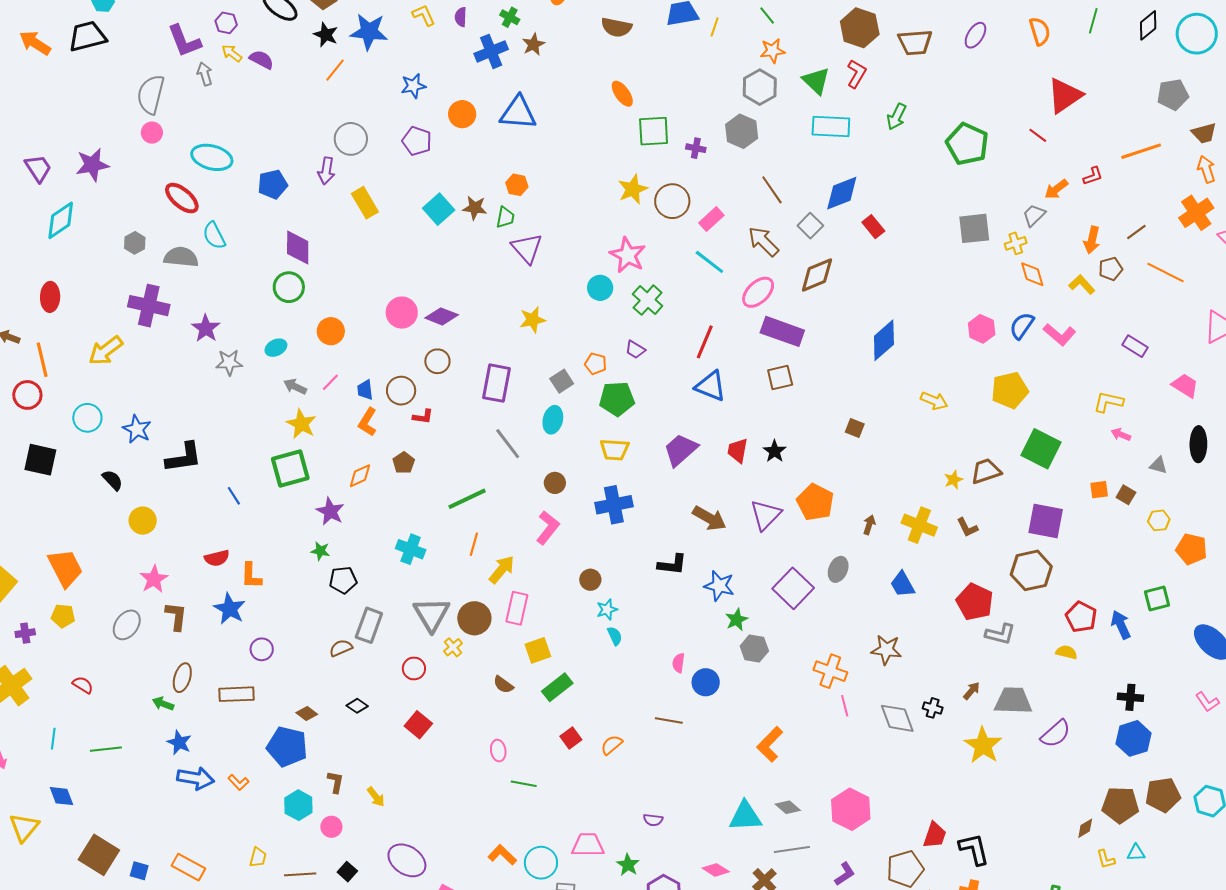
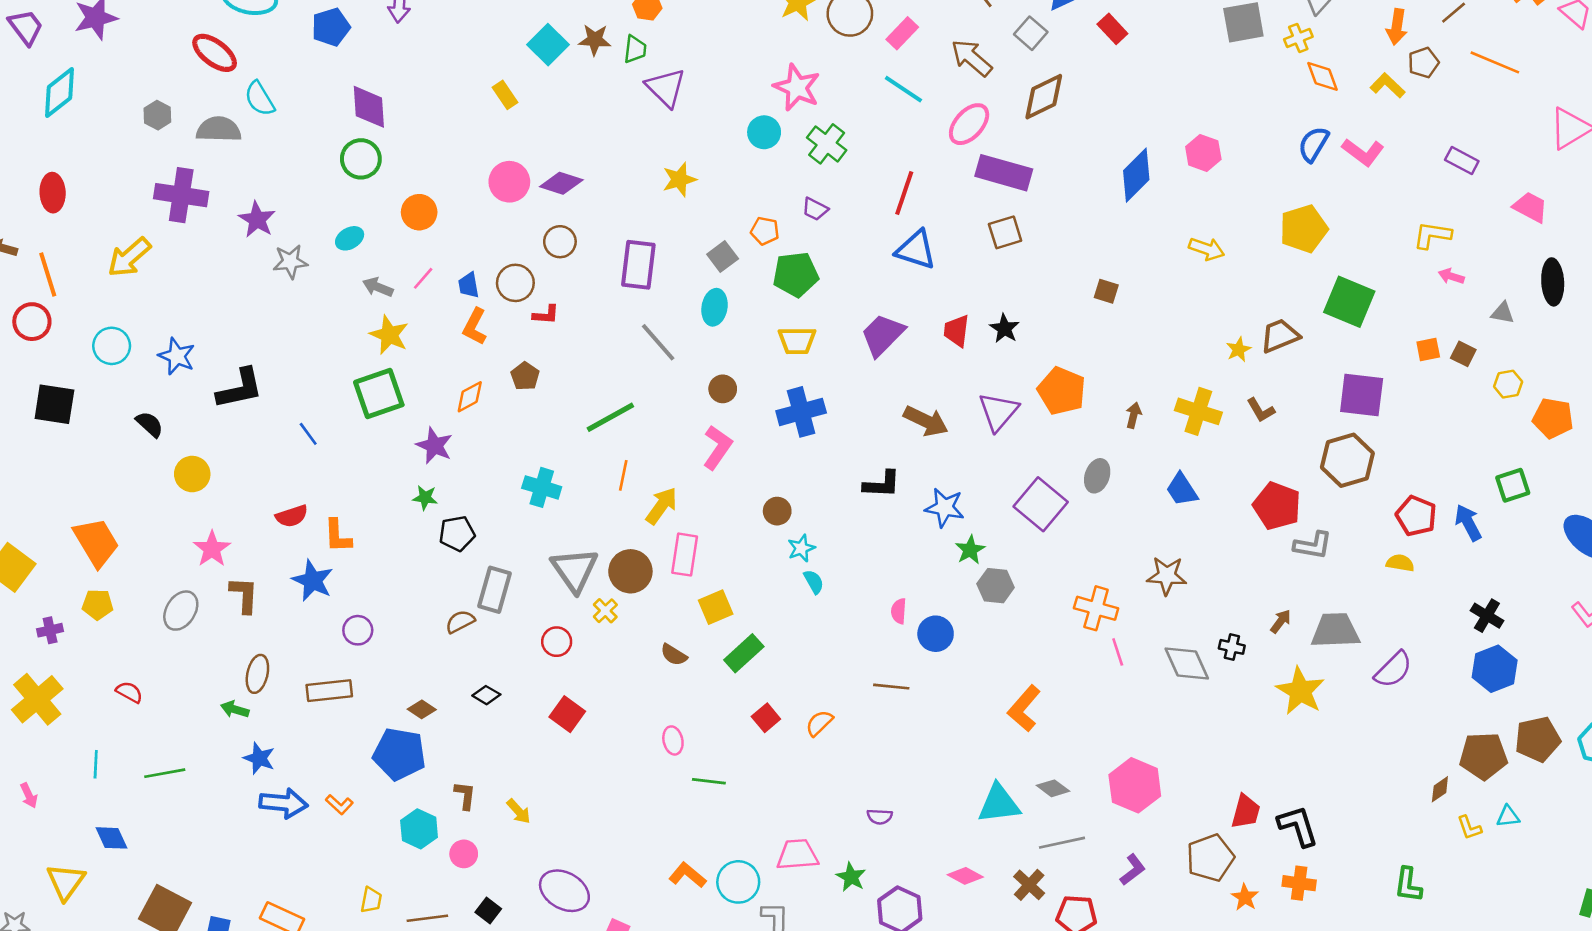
yellow rectangle: (365, 203) -> (505, 95), moved, size x0.7
pink hexagon: (982, 329) -> (1203, 153), moved
black cross: (1130, 697) -> (1487, 616), turned 30

